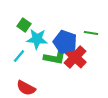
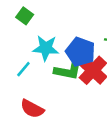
green square: (24, 25) -> (25, 16), moved

